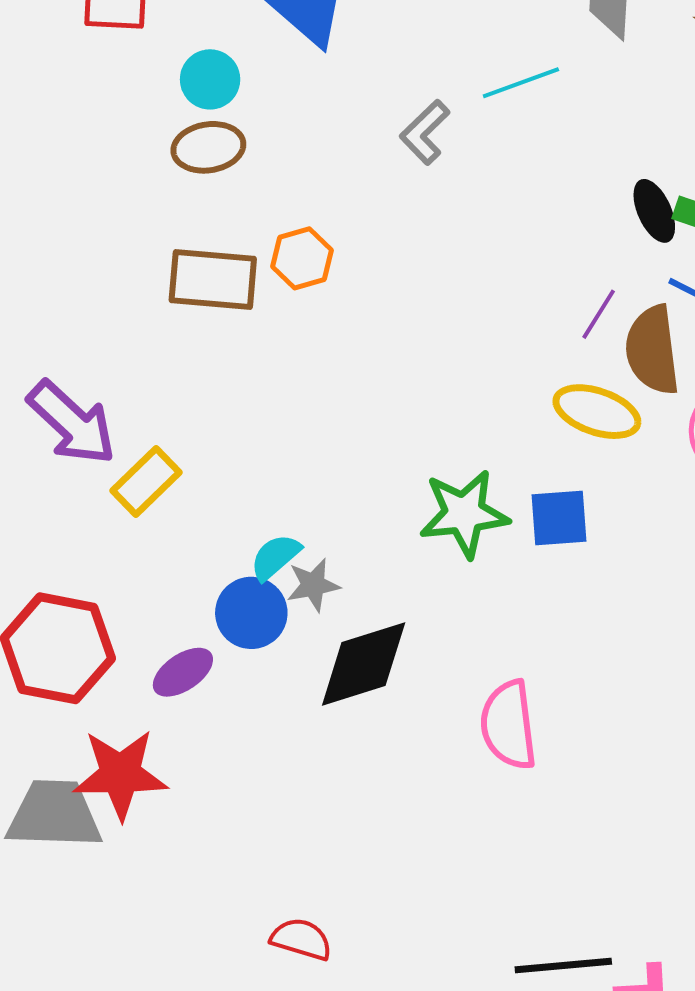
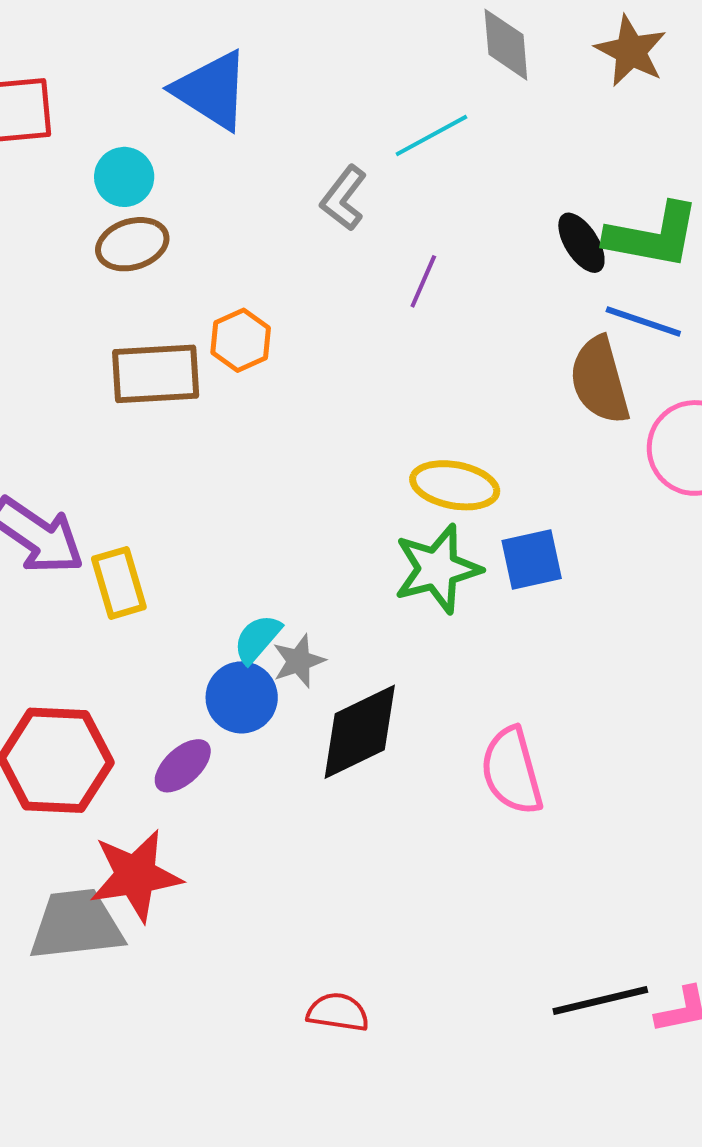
purple line: (599, 314) -> (423, 281), moved
yellow ellipse: (597, 412) -> (455, 485), moved
yellow rectangle: (146, 482) -> (119, 583), turned -54

